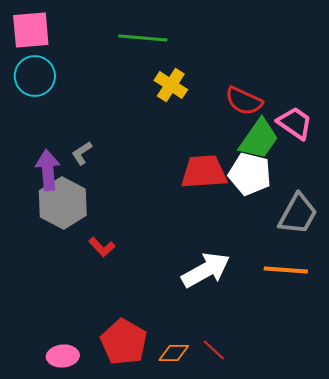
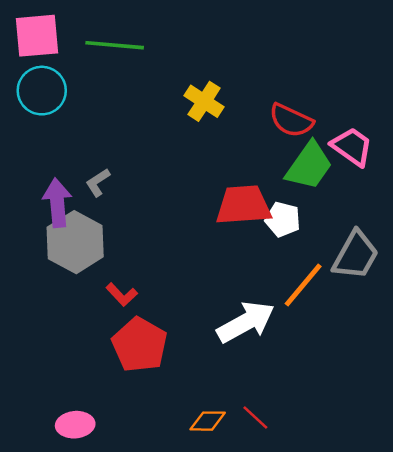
green line: (143, 38) -> (115, 45), moved
white pentagon: (250, 174) -> (283, 219), moved, size x0.7
orange line: (286, 270) -> (303, 285), moved, turned -54
red pentagon: (124, 342) -> (140, 345), moved

